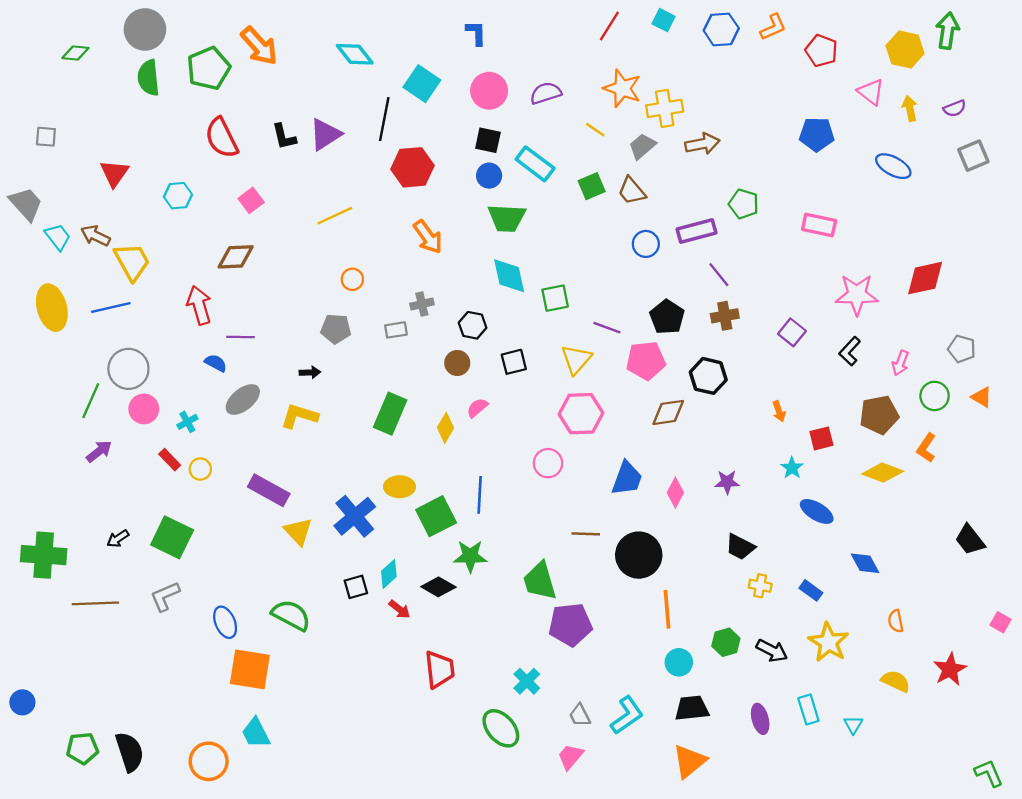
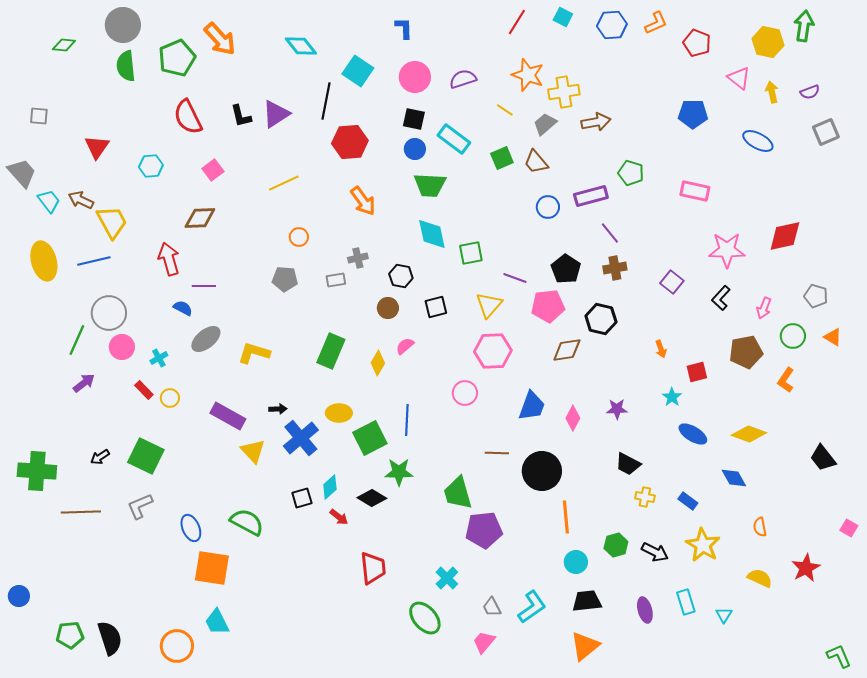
black arrow: (310, 372) -> (278, 409), moved
yellow diamond: (883, 473) -> (749, 434), moved

